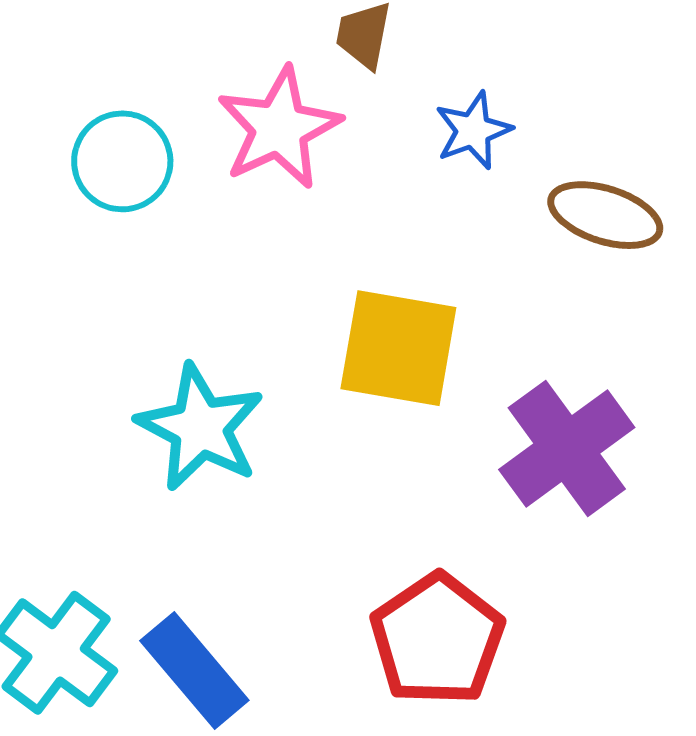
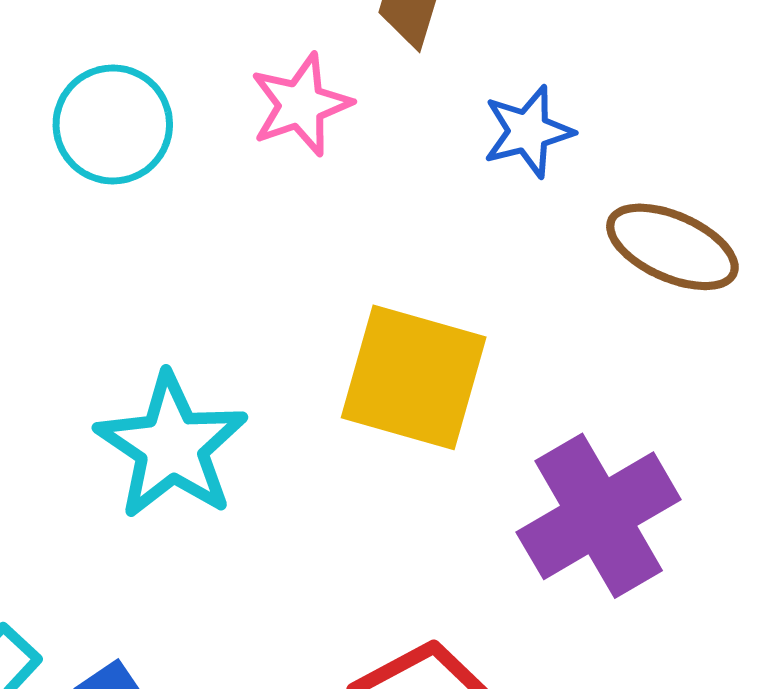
pink star: (279, 128) -> (301, 105), size x0.7

